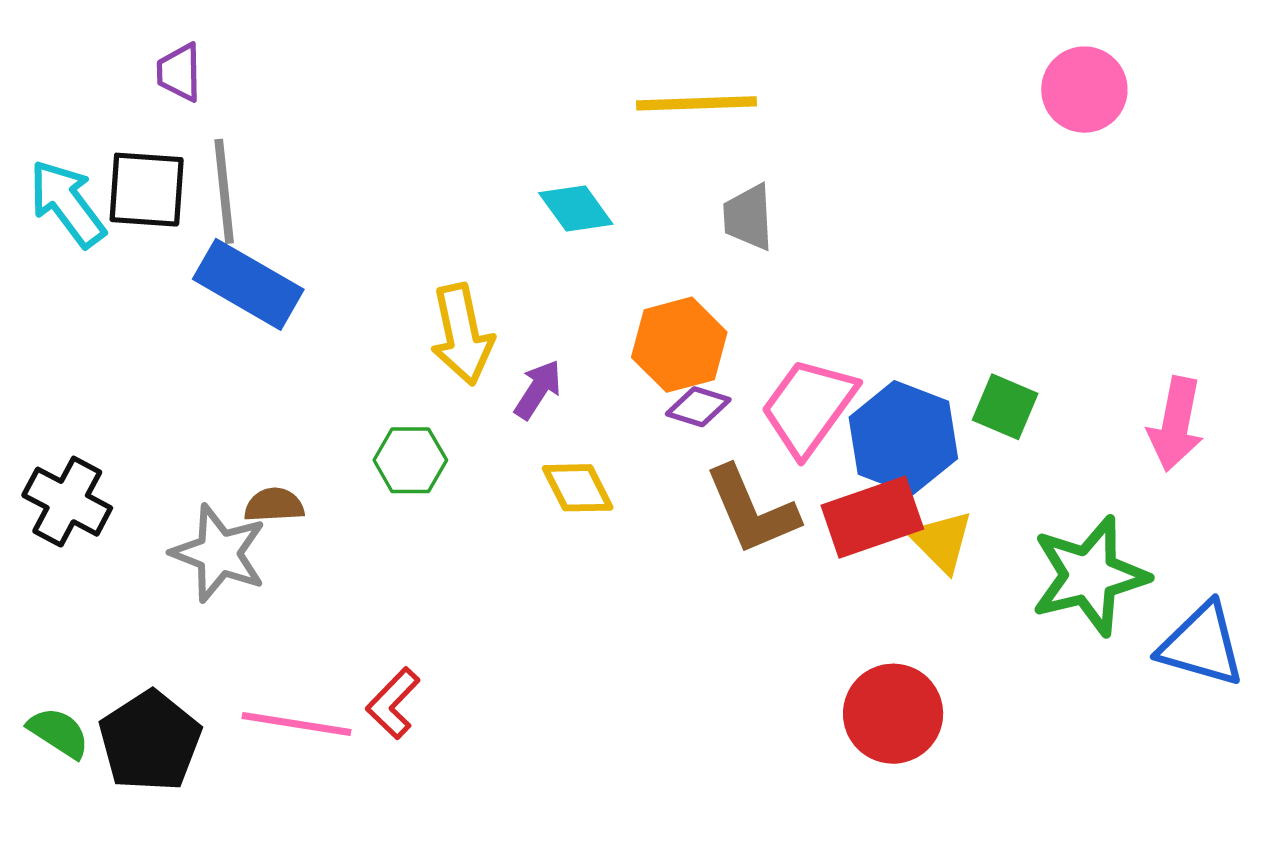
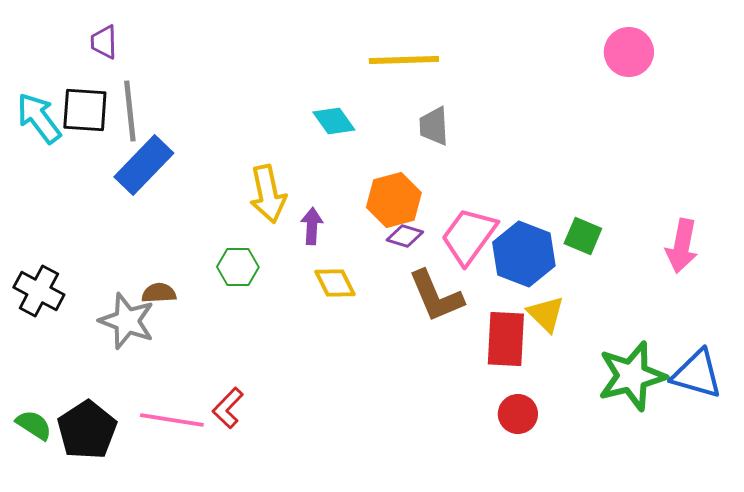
blue rectangle: (248, 284) -> (144, 165), turned -76
purple arrow: (538, 390) -> (312, 226), turned -30
red rectangle: (872, 517) -> (506, 339), moved, turned -68
green star: (1090, 576) -> (632, 376), moved
red circle: (893, 714) -> (518, 414), size x0.7

